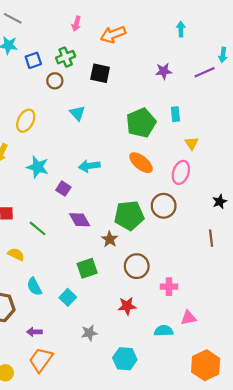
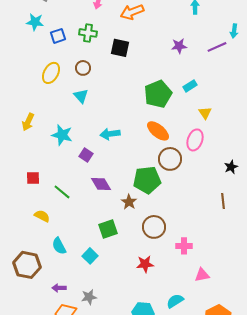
green cross: (66, 57) -> (88, 33), turned 30
brown circle: (55, 81) -> (83, 68), moved
cyan triangle: (77, 113) -> (81, 96), moved
cyan rectangle: (175, 114) -> (190, 86), turned 64
yellow ellipse: (26, 121) -> (51, 73), moved
brown circle: (164, 206) -> (170, 159), moved
cyan semicircle: (164, 331) -> (175, 301), moved, turned -30
gray star: (89, 333) -> (89, 297), moved

